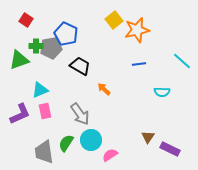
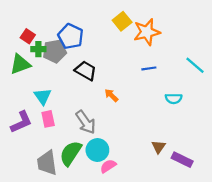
red square: (26, 20) -> (28, 36), moved
cyan triangle: (40, 90) -> (43, 96), turned -42
green semicircle: (66, 143) -> (71, 153), size x1.4
pink semicircle: (110, 155) -> (108, 166), moved

